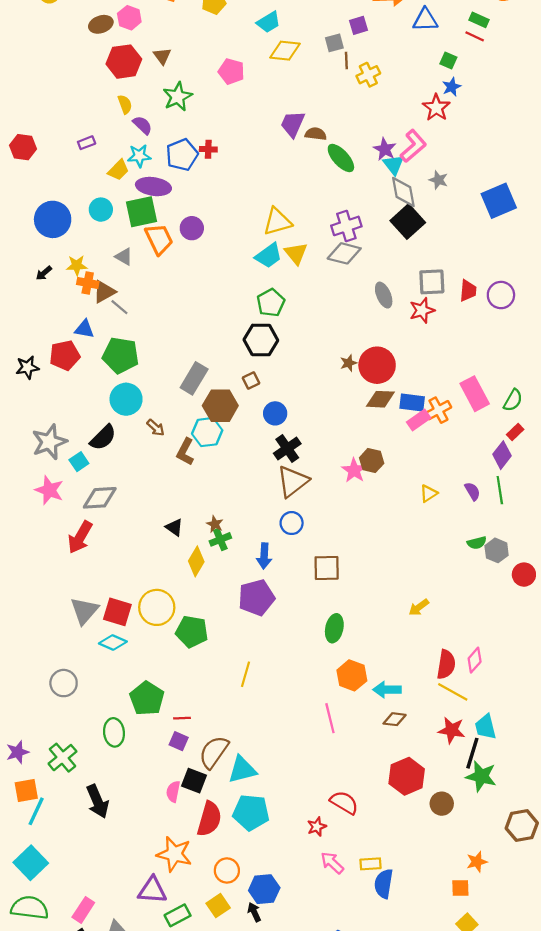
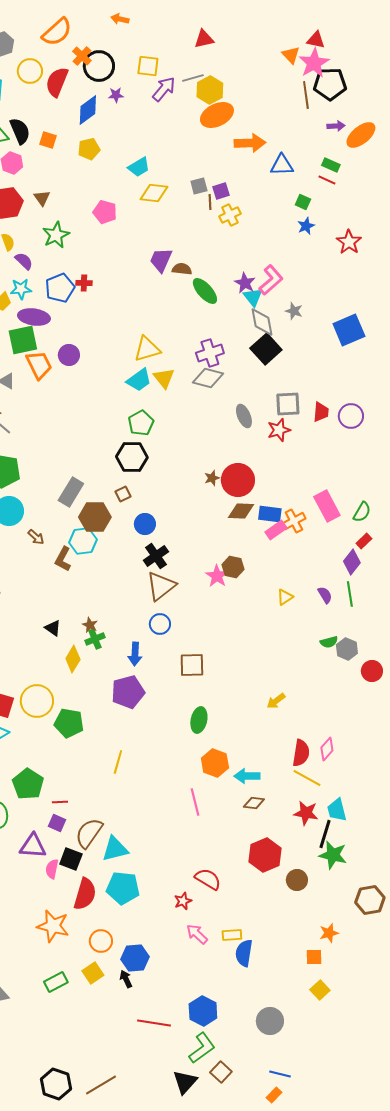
purple square: (358, 25) -> (221, 191), moved
red star: (436, 108) -> (349, 242), moved
purple triangle: (152, 890) -> (33, 846), moved

